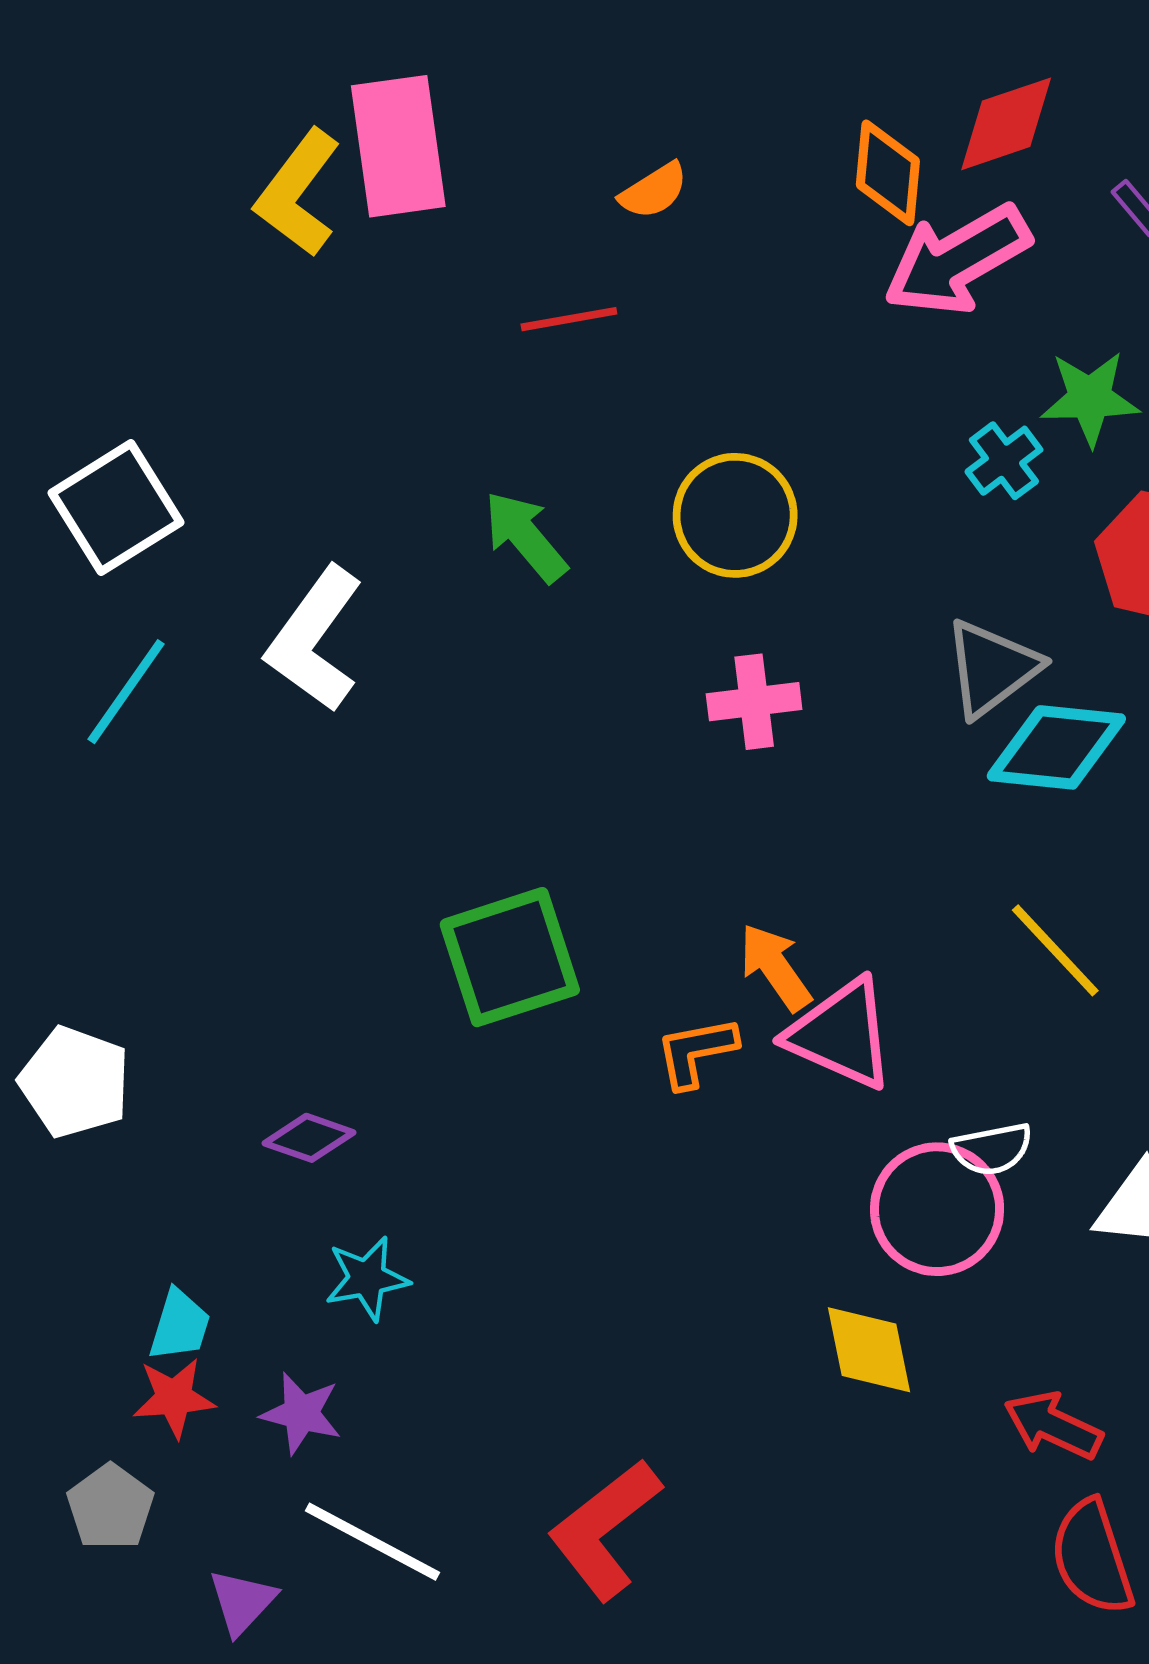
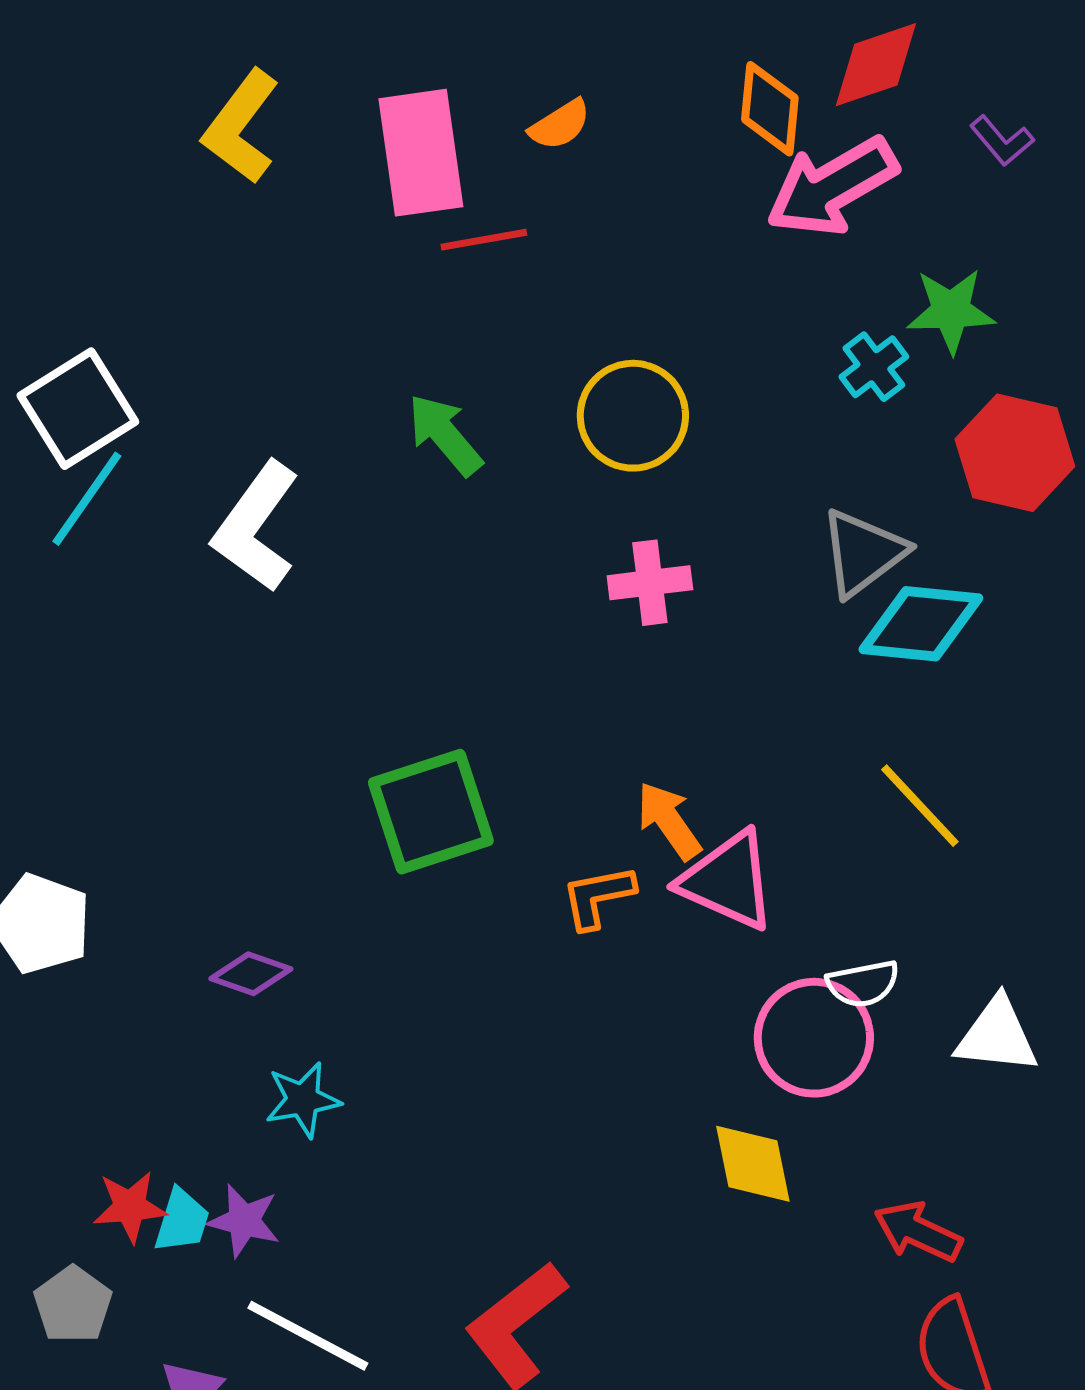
pink rectangle: (398, 146) -> (421, 153), moved
cyan line: (126, 692) -> (87, 499), moved
cyan trapezoid: (180, 1325) -> (182, 1221), moved

